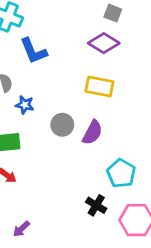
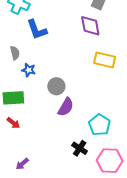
purple diamond: (104, 43) -> (90, 26), turned 45
yellow rectangle: (99, 87) -> (105, 60), moved
purple semicircle: (92, 133) -> (66, 107), moved

